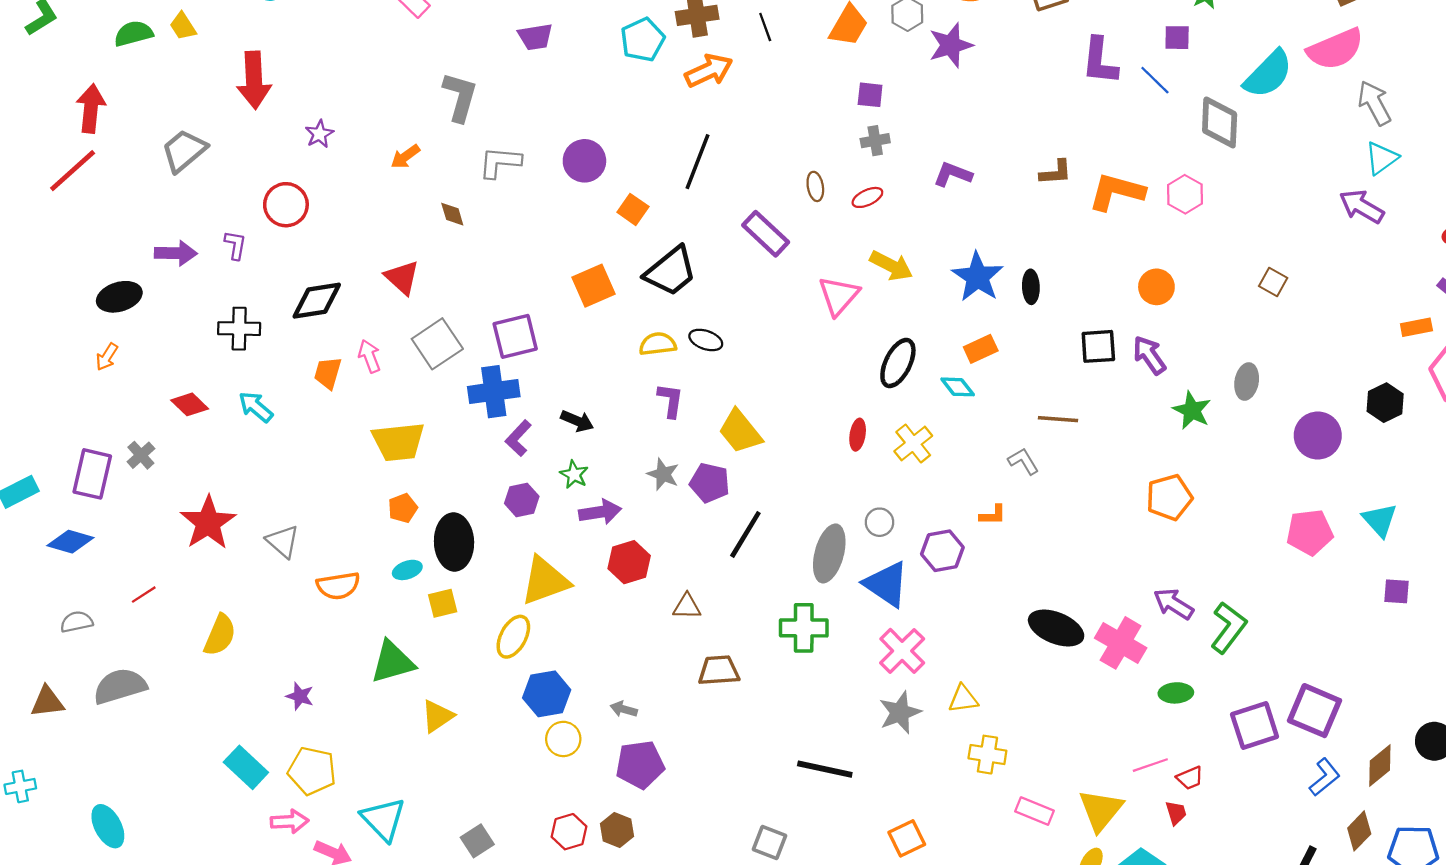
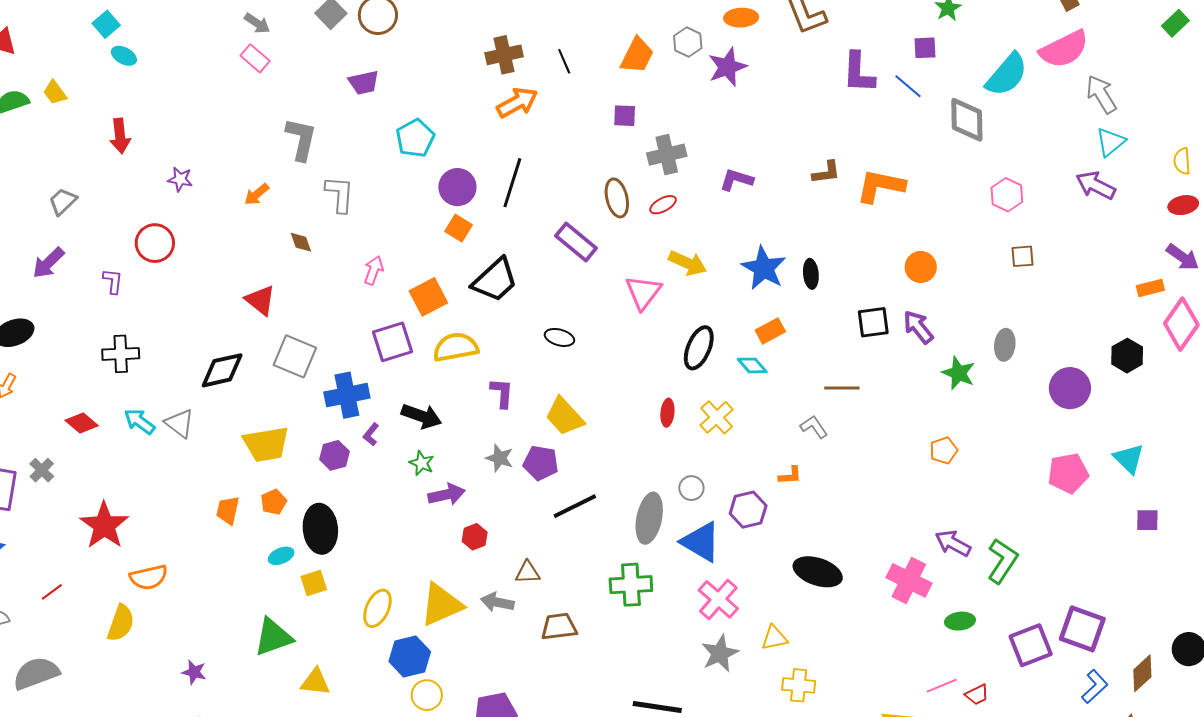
cyan pentagon: (643, 40) -> (415, 138), moved
red arrow: (254, 80) -> (120, 136), size x0.7
purple square: (870, 95) -> (625, 116), moved
purple star: (319, 134) -> (180, 179), turned -30
gray cross: (875, 141) -> (667, 155), size x1.5
gray trapezoid: (184, 151) -> (63, 201), size x0.7
purple circle: (584, 161) -> (457, 187), moved
gray L-shape: (500, 162) -> (340, 194), turned 93
brown ellipse: (815, 186) -> (617, 198), size x1.5
pink hexagon: (1185, 194) -> (1007, 195), moved
purple arrow: (176, 253) -> (48, 263), moved, turned 138
brown square: (1273, 282) -> (1022, 256), turned -30
black diamond: (317, 301) -> (222, 370), moved
purple square: (515, 336) -> (393, 342), moved
black ellipse: (706, 340) -> (559, 337), moved
gray square: (437, 344) -> (295, 356), turned -30
yellow semicircle: (658, 344) -> (456, 347), moved, size x1.4
pink arrow: (369, 356) -> (374, 270), moved, turned 44
orange trapezoid: (328, 373) -> (228, 510), moved
black arrow: (577, 421) -> (421, 416), size x1.4
purple L-shape: (518, 438) -> (371, 434), size x0.7
orange pentagon: (1169, 497) -> (944, 450), size x0.7
purple hexagon: (522, 500) -> (334, 455), moved
black line: (745, 534) -> (575, 506), turned 36
gray triangle: (283, 541) -> (180, 423), moved
red hexagon: (629, 562) -> (475, 537), size x0.7
yellow triangle: (545, 581) -> (441, 605), moved
orange semicircle: (338, 586) -> (149, 577), moved
black ellipse: (1056, 628) -> (818, 572), moved
gray arrow: (624, 709) -> (497, 602), moved, size x1.4
yellow triangle: (437, 716) -> (315, 682), turned 44

